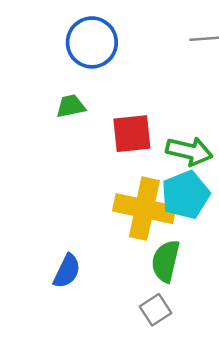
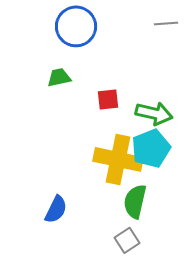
red square: (132, 134) -> (108, 99), size x0.7

